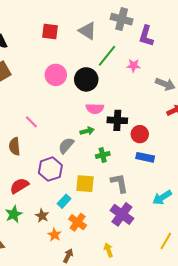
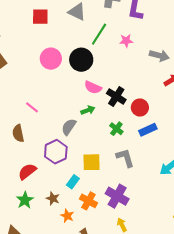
pink semicircle: (95, 109) -> (93, 87), turned 30
black cross: (117, 120) -> (116, 96), turned 36
green cross: (103, 155) -> (116, 129), moved, turned -32
blue rectangle: (145, 157) -> (148, 130), turned -30
purple cross: (122, 214) -> (117, 196), moved

